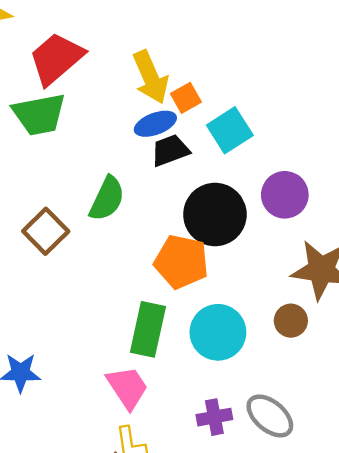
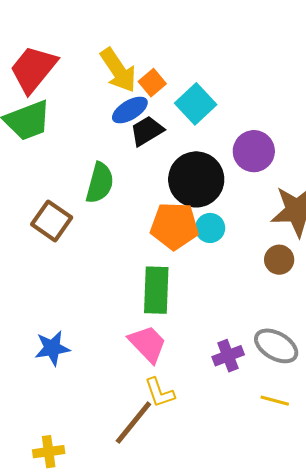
cyan circle: (218, 332) -> (210, 228), moved, size x0.6

